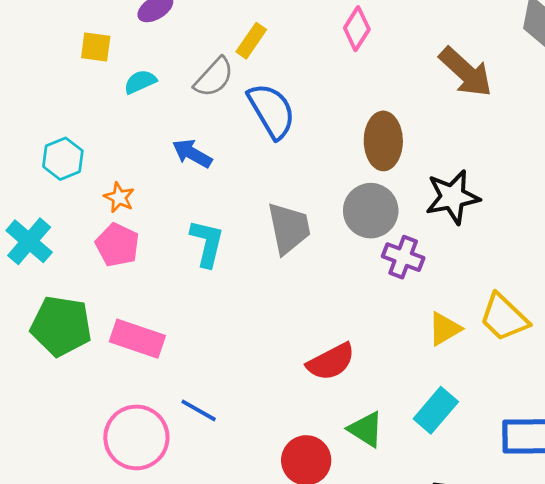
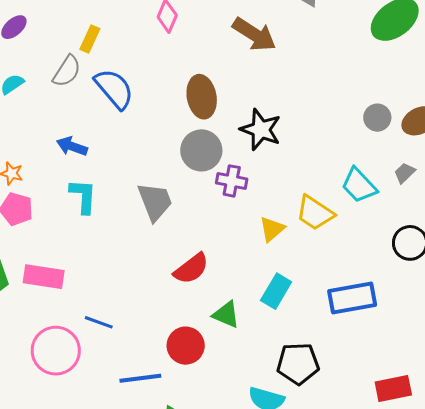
blue arrow: (192, 153) -> (72, 146), moved
black star: (453, 197) -> (261, 130), turned -30
gray trapezoid: (289, 228) -> (155, 202), moved

